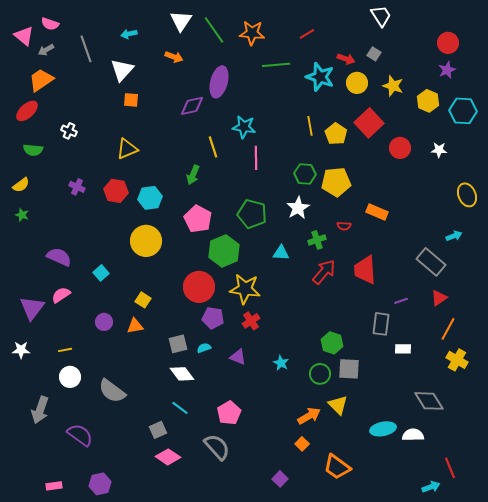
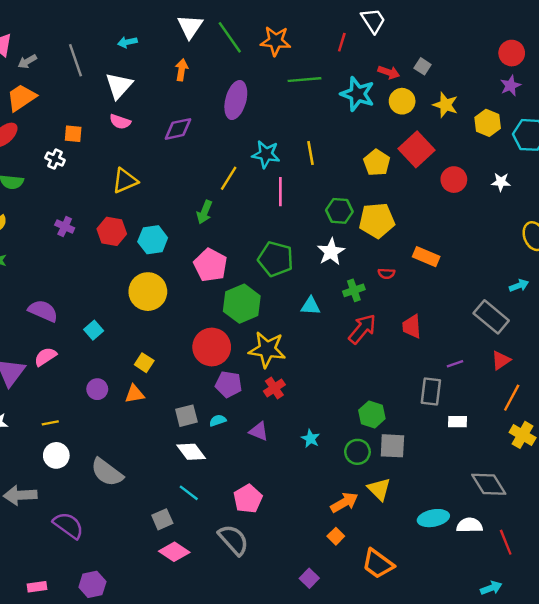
white trapezoid: (381, 16) -> (373, 20), moved
pink semicircle: (50, 24) -> (120, 122), moved
red line: (307, 34) -> (342, 42), turned -42
orange arrow: (174, 57) -> (182, 70), turned -102
orange square: (131, 100) -> (73, 134), moved
purple diamond: (192, 106) -> (178, 129), moved
yellow line: (310, 126) -> (310, 153), moved
yellow line: (213, 147) -> (229, 178), turned 50
red trapezoid: (365, 270) -> (412, 327), size x0.7
gray arrow: (40, 410) -> (20, 495), turned 68
red line: (450, 468) -> (506, 542), moved

